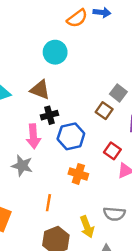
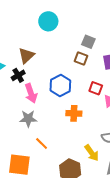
cyan circle: (55, 52) -> (48, 21), moved
brown triangle: (40, 90) -> (26, 56), turned -48
black cross: (49, 115) -> (18, 75), moved
orange line: (48, 203) -> (42, 143), moved, turned -40

